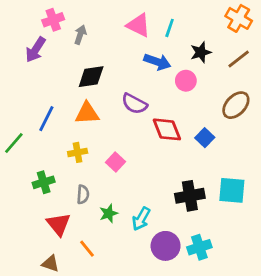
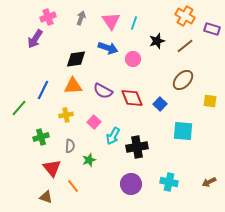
pink triangle: (138, 25) -> (111, 21), turned 30
gray arrow: (80, 35) -> (81, 18), moved
blue arrow: (157, 62) -> (108, 48), moved
pink circle: (186, 81) -> (133, 59), moved
purple semicircle: (134, 104) -> (103, 91), moved
cyan square: (232, 190) -> (183, 131), moved
black cross: (190, 196) -> (137, 147), moved
cyan arrow: (141, 219) -> (113, 136), moved
cyan cross: (199, 247) -> (169, 182), moved, turned 30

